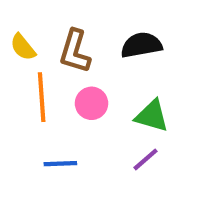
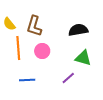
black semicircle: (141, 45) -> (78, 30), moved
green triangle: (152, 116) -> (83, 58), moved

